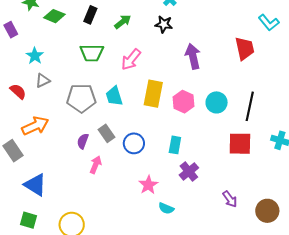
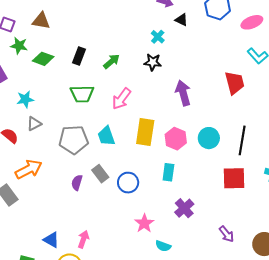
cyan star: (35, 56) -> (25, 99), turned 30
cyan rectangle: (175, 145) -> (168, 172), moved
pink arrow: (96, 165) -> (83, 239), moved
blue triangle: (35, 185) -> (51, 240), moved, size x0.7

